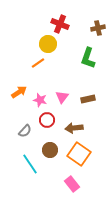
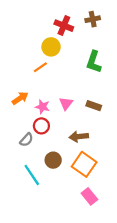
brown cross: (98, 28) -> (93, 19), moved
brown rectangle: (88, 99) -> (94, 106), turned 32
red circle: (47, 120) -> (41, 126), moved
pink rectangle: (72, 184) -> (89, 196), moved

